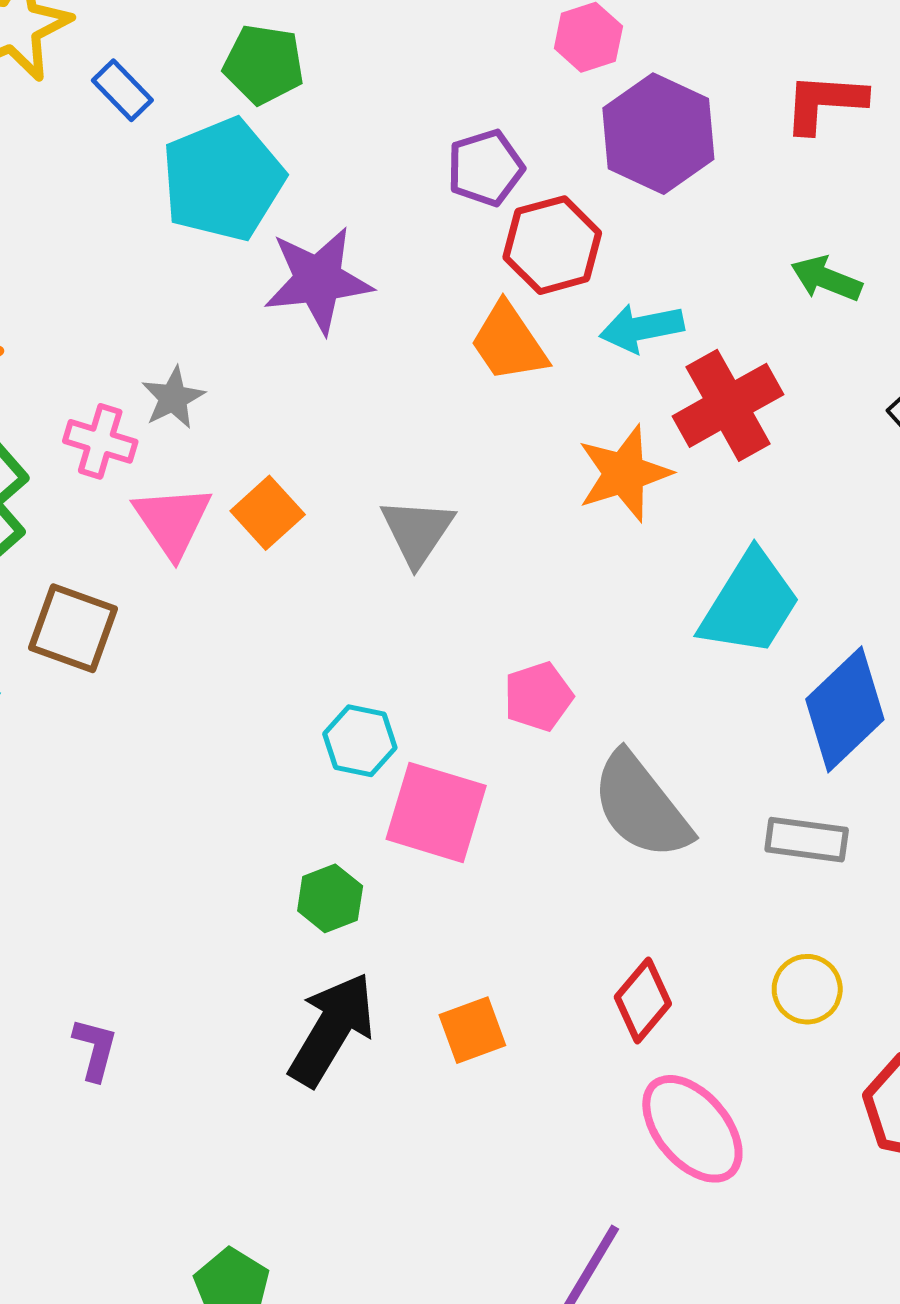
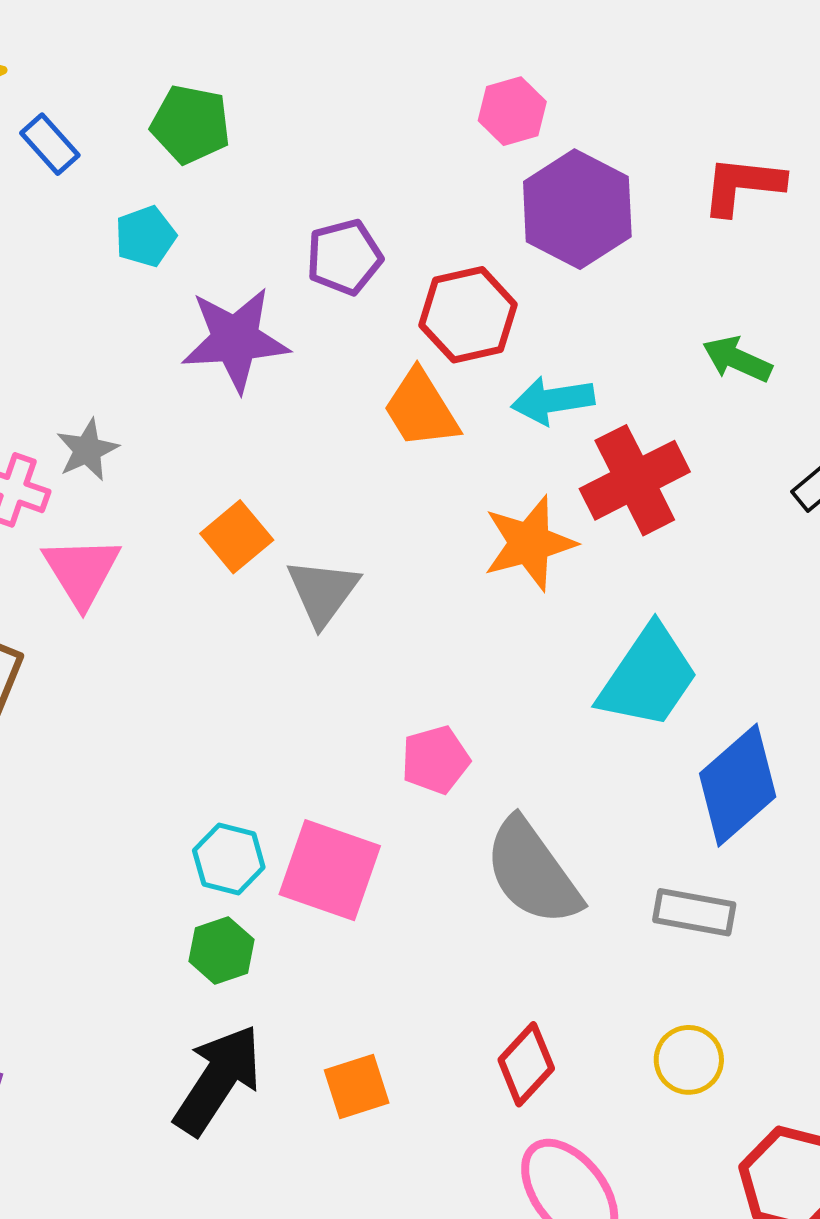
purple pentagon: (485, 168) -> (344, 257), moved
cyan pentagon: (223, 180) -> (145, 236), size x0.5
orange square: (268, 513) -> (237, 537), moved
cyan hexagon: (360, 741) -> (229, 859), moved

